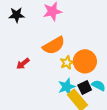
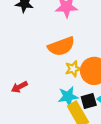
red arrow: (23, 64) -> (19, 87), moved

